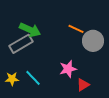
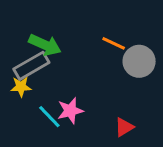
pink star: (68, 69) -> (70, 111), moved
yellow star: (12, 79) -> (21, 87), moved

